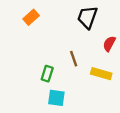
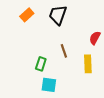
black trapezoid: (87, 17) -> (58, 15), moved
yellow rectangle: (101, 74) -> (88, 64), turned 72

